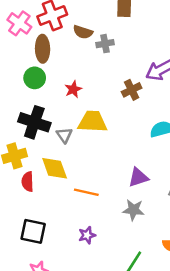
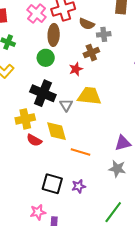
brown cross: (132, 90) -> (91, 53), moved
red semicircle: (28, 182) -> (34, 140), turned -63
black square: (33, 231) -> (52, 184), moved

